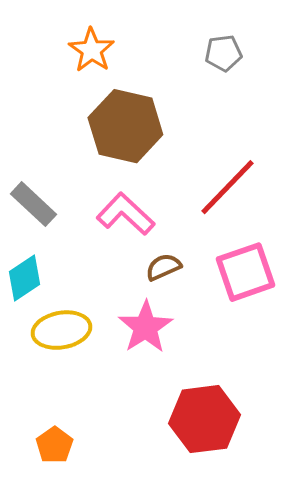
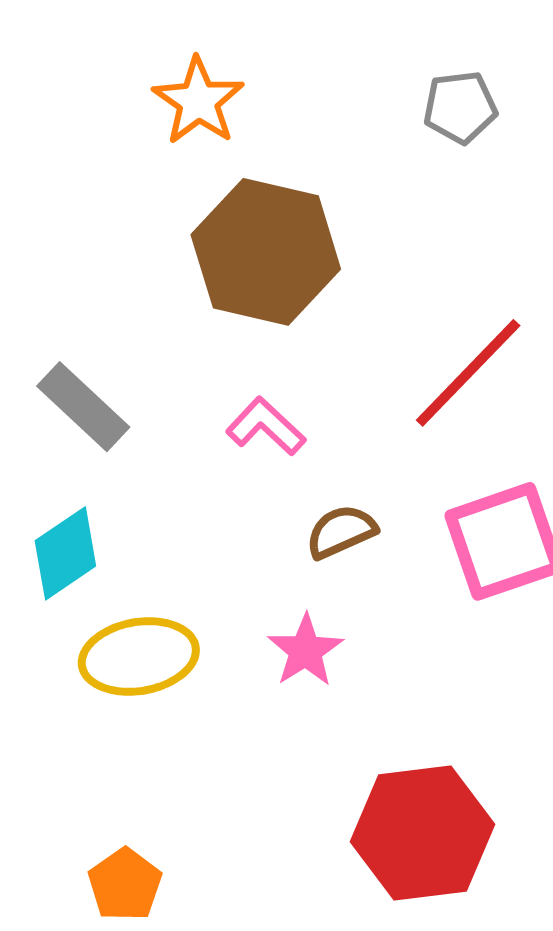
pink L-shape: (125, 214) -> (266, 426), size x0.7
pink star: (145, 327) -> (305, 651), size x0.7

